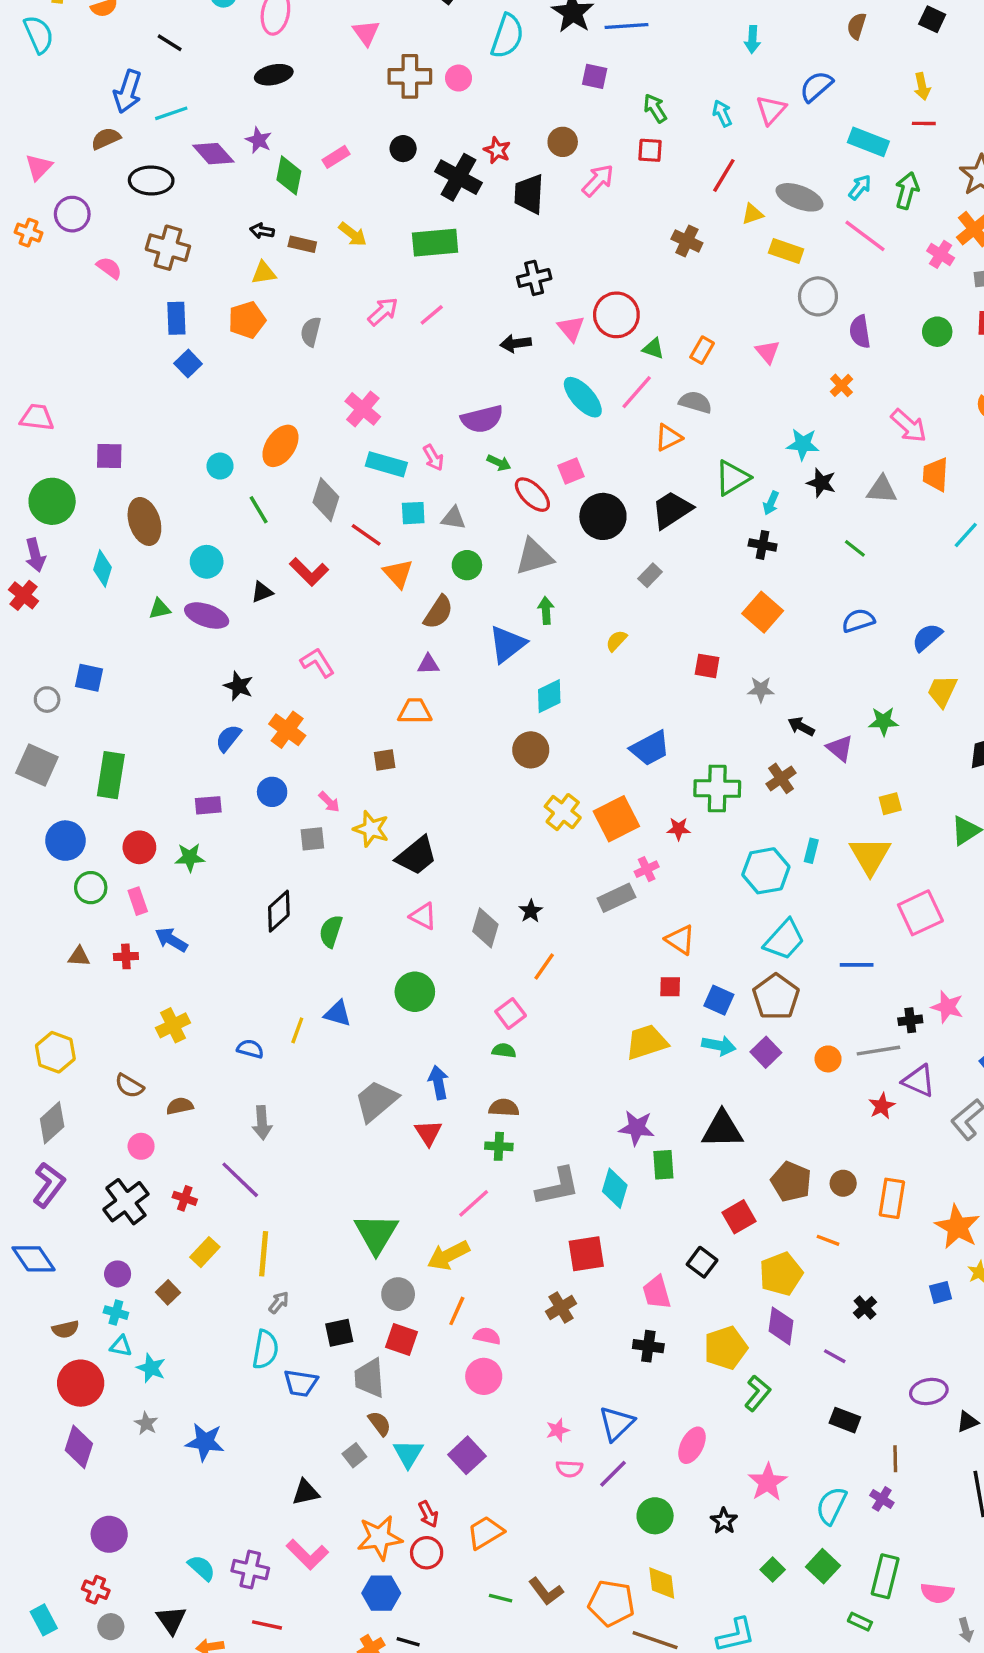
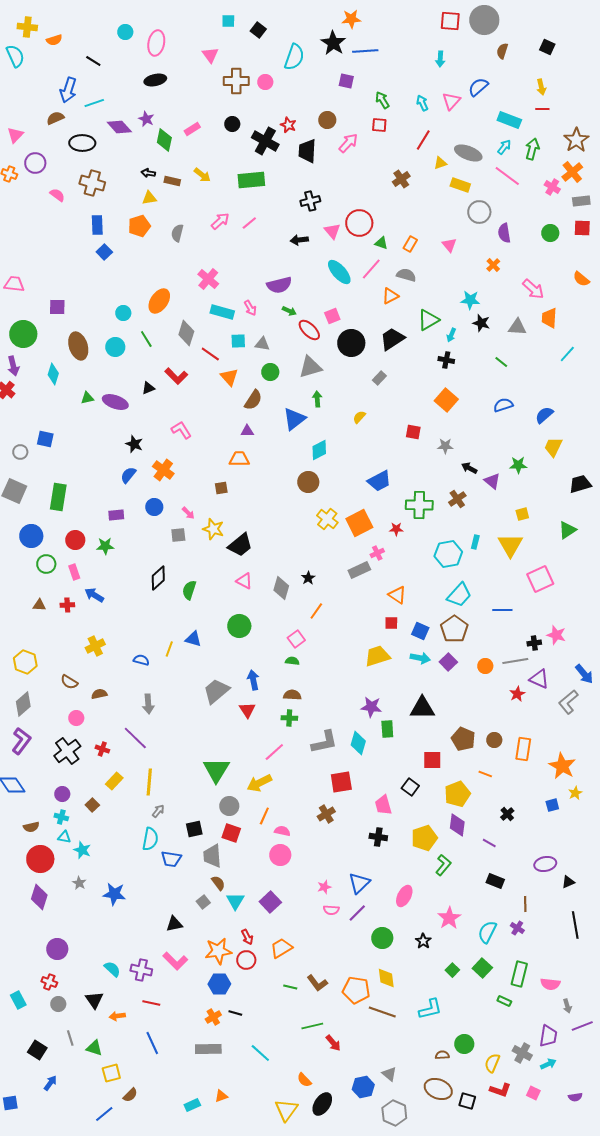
brown cross: (687, 241) -> (401, 179), turned 30
cyan circle: (207, 562) -> (115, 347), moved
red square: (739, 1217) -> (432, 760), turned 30

